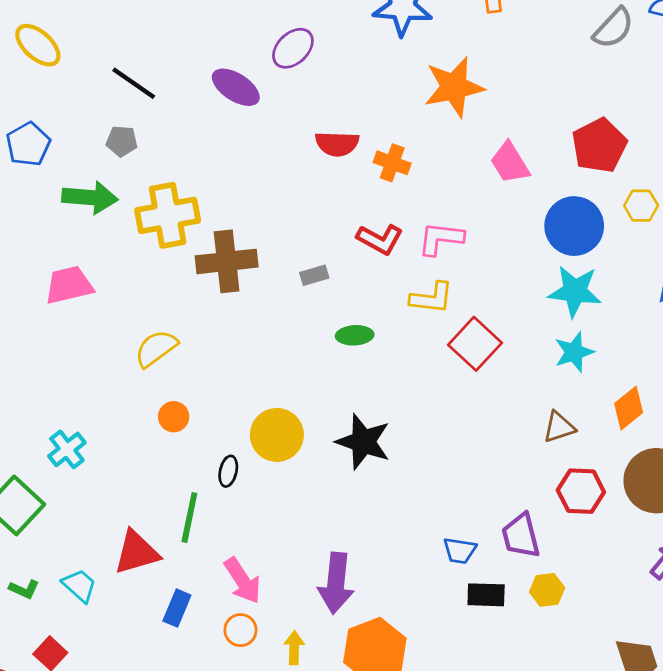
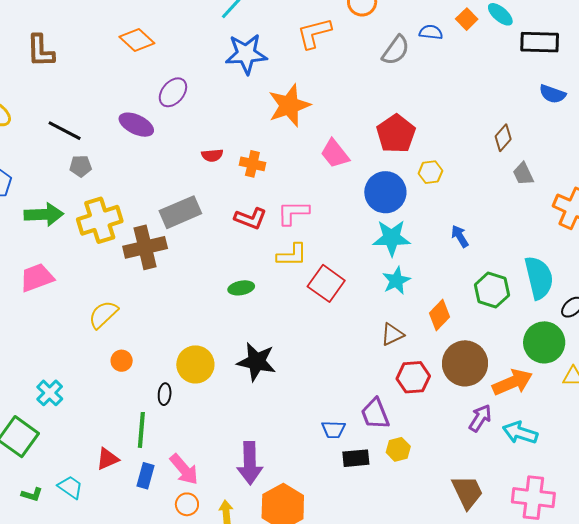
gray pentagon: (122, 141) -> (81, 166), moved
red semicircle: (337, 144) -> (212, 155), size x0.7
gray rectangle: (314, 275) -> (180, 212), moved, size x2.0
red triangle: (137, 552) -> (107, 459), size x0.7
blue rectangle: (177, 608) -> (146, 476), moved

